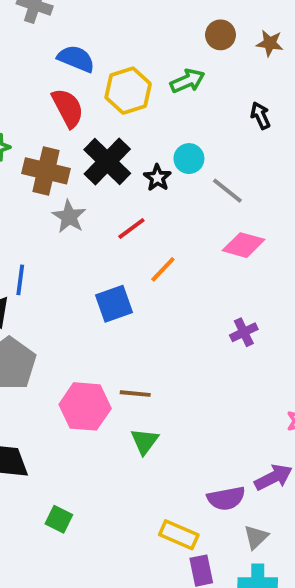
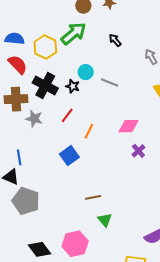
green arrow: (187, 81) -> (74, 33), size x1.5
pink diamond: (244, 245) -> (129, 126), moved
pink hexagon: (85, 406) -> (75, 244), moved

